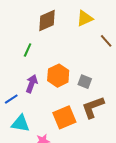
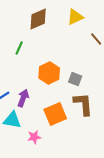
purple arrow: (32, 84) -> (23, 98), moved
brown L-shape: (93, 107) -> (83, 104), turned 105

